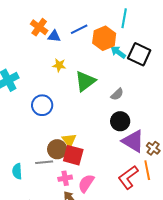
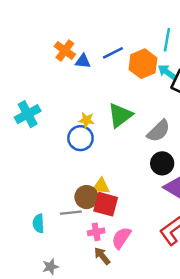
cyan arrow: (118, 52) -> (167, 72), moved
yellow star: (59, 65) -> (86, 120), moved
gray semicircle: (117, 94) -> (159, 131), size x1.5
blue circle: (42, 105) -> (80, 138), moved
yellow triangle: (69, 140) -> (101, 186), turned -49

